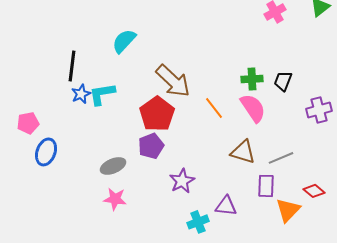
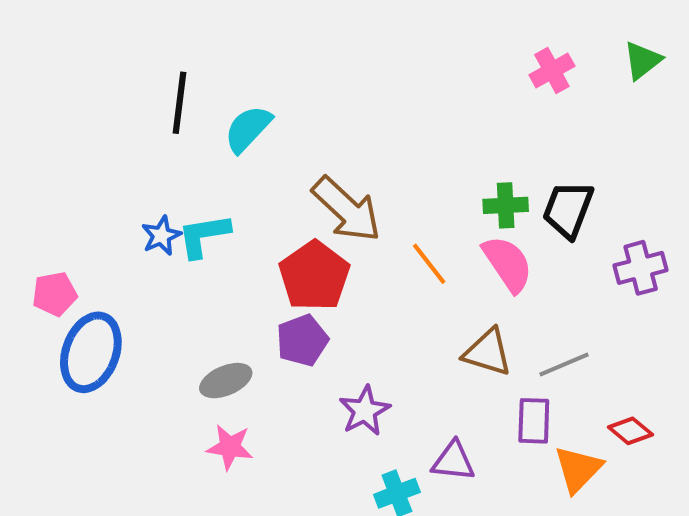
black line: (72, 66) -> (179, 103), moved
black trapezoid: (283, 81) -> (568, 209), size x1.4
blue ellipse: (46, 152) -> (91, 352), size x1.4

